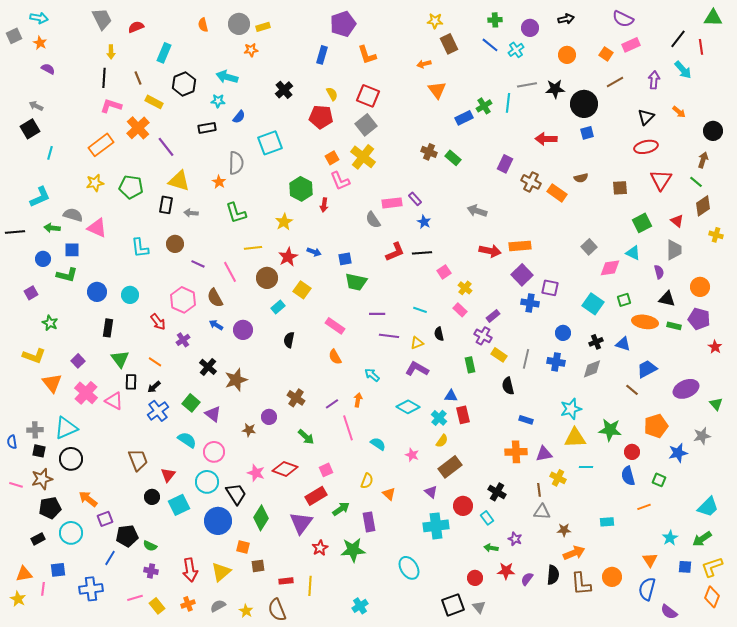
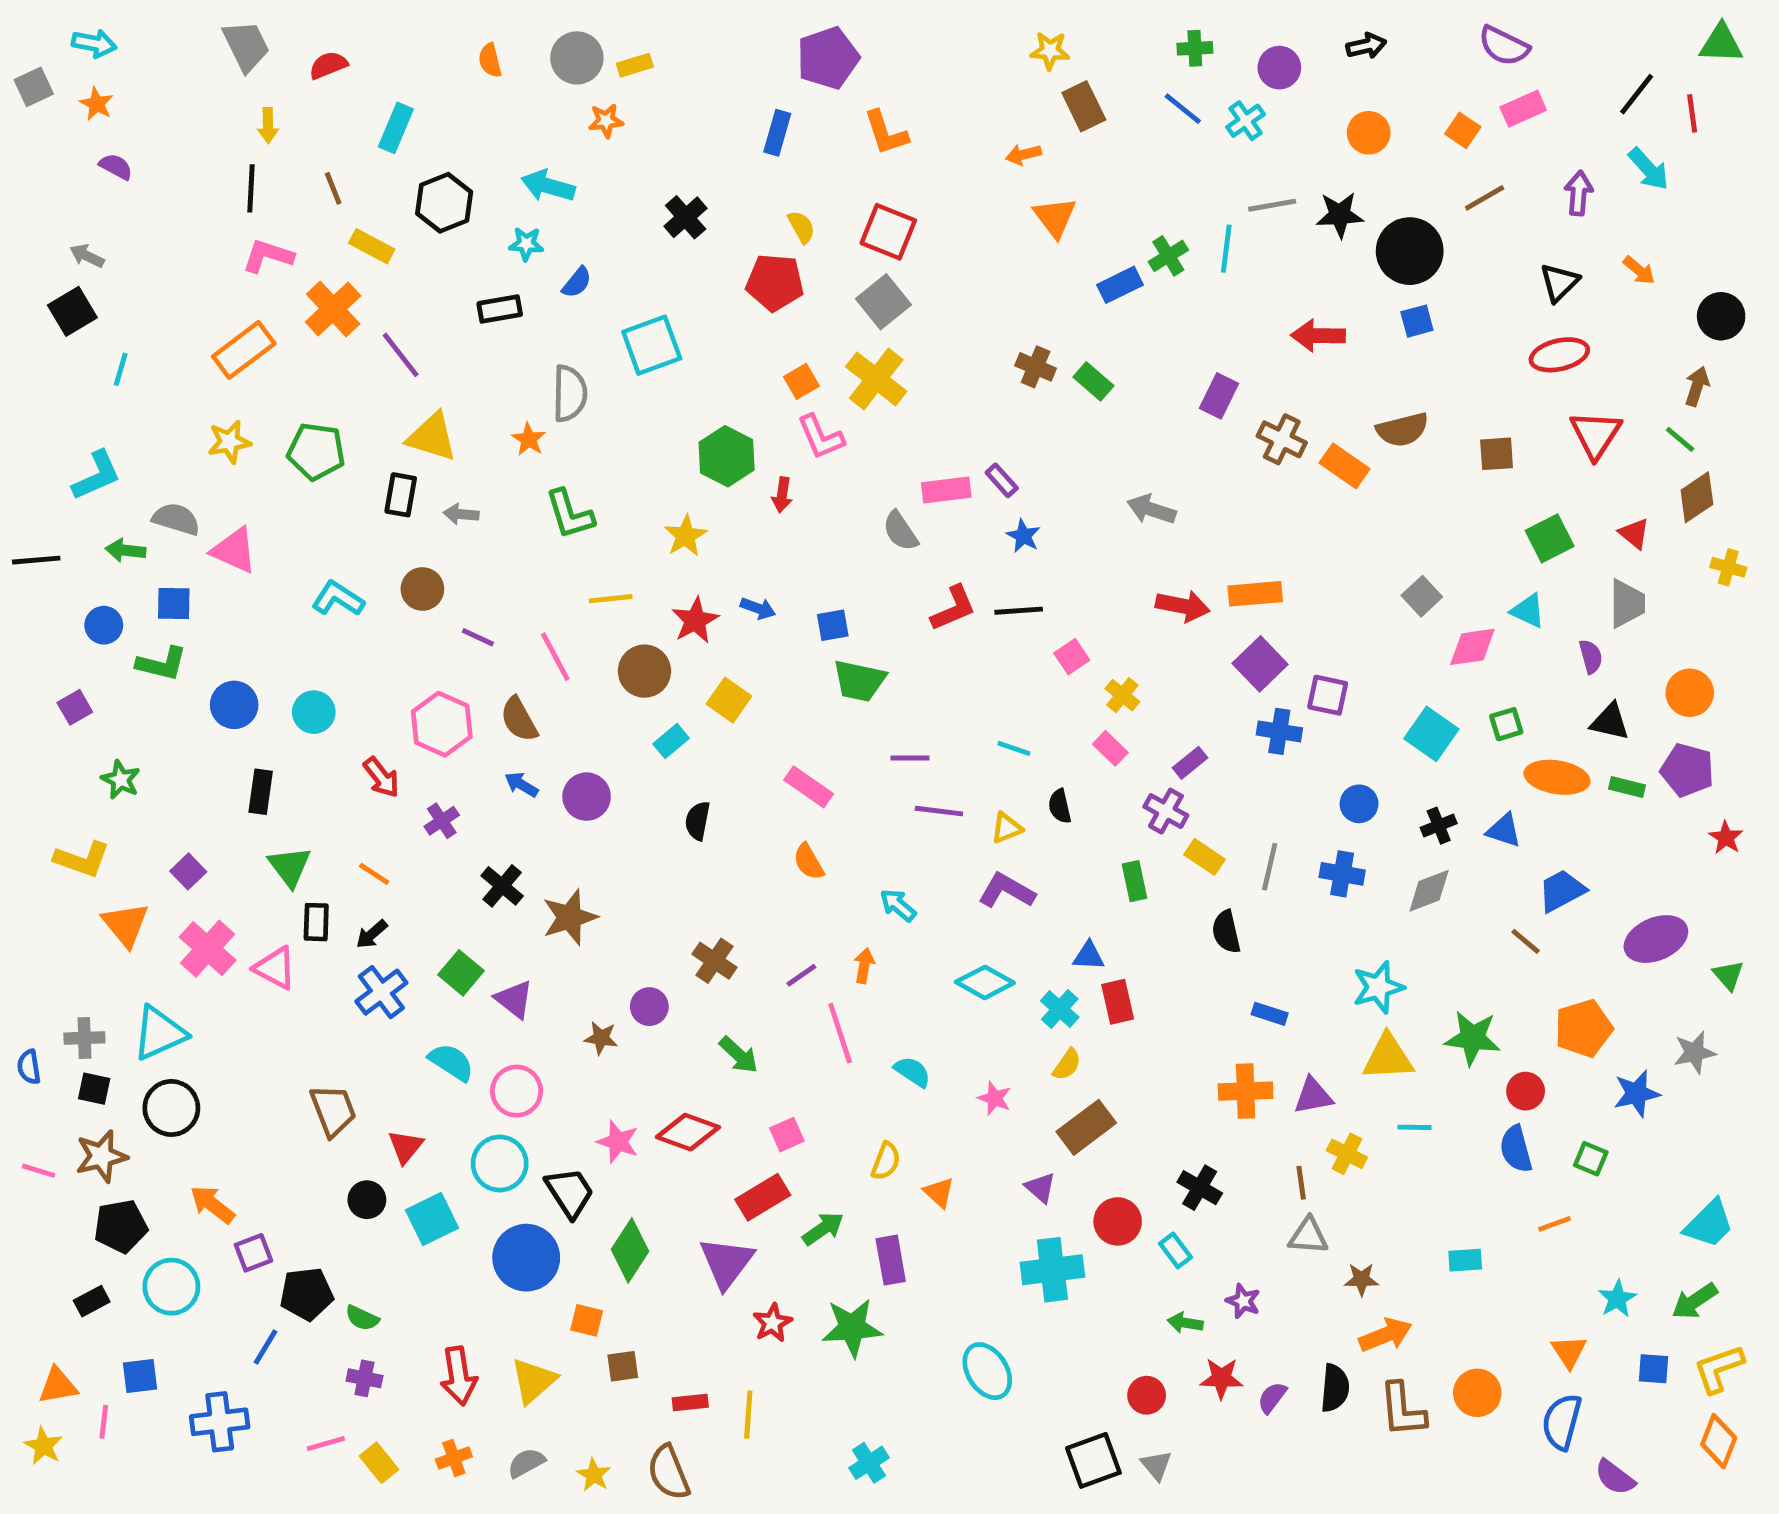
brown semicircle: (581, 178) -> (1402, 430), size x1.5
cyan L-shape: (140, 248) -> (338, 599), turned 130

